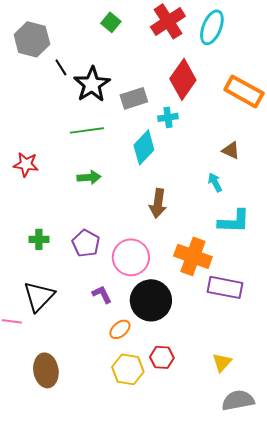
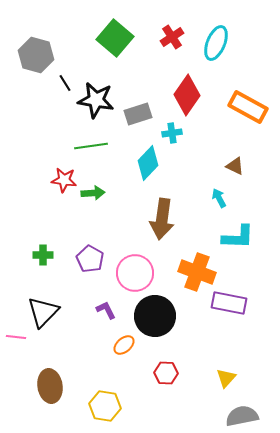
red cross: (168, 21) -> (172, 37), size x0.7
green square: (111, 22) -> (115, 38), size x1.8
black star: (92, 84) -> (96, 100), turned -30
red star: (26, 164) -> (64, 180), moved
brown arrow: (158, 203) -> (162, 219), size x1.4
yellow hexagon: (128, 369) -> (105, 406), moved

